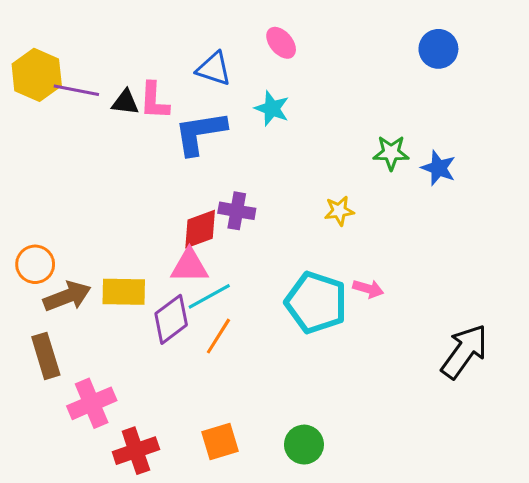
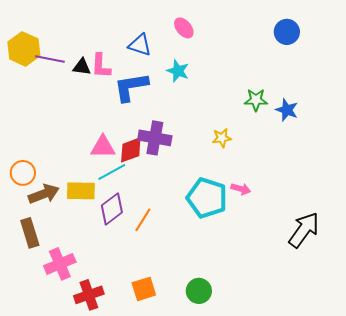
purple cross: (237, 211) -> (155, 138), size x1.4
pink triangle: (189, 266) -> (103, 147), moved
cyan line: (209, 296) -> (112, 172), moved

